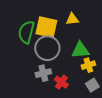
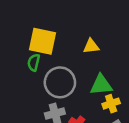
yellow square: (46, 27) -> (42, 41), moved
green semicircle: (26, 32) -> (34, 62), size x0.6

